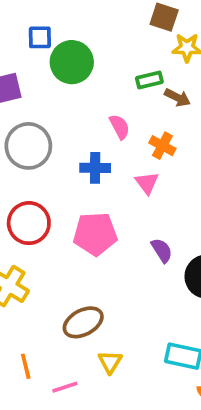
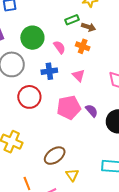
green circle: (72, 62) -> (32, 38), moved
orange cross: (162, 146) -> (83, 46), moved
red circle: (29, 223) -> (29, 97), moved
pink pentagon: (95, 234) -> (69, 107), moved

